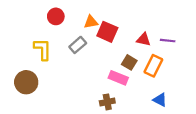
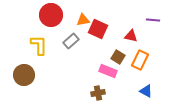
red circle: (56, 16) -> (51, 15), size x1.5
purple line: (168, 41) -> (153, 20), moved

